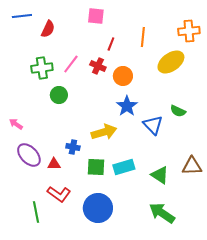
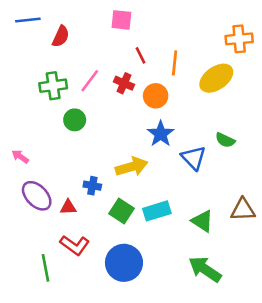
orange line: (143, 37) -> (175, 63), moved
red line: (111, 44) -> (140, 55), turned -48
green square: (96, 167) -> (121, 211), turned 30

